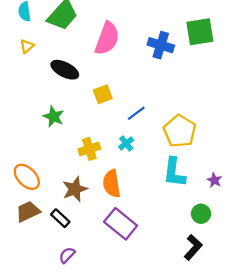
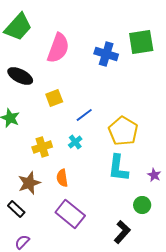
orange semicircle: (112, 184) -> (62, 178), size x0.7
black L-shape: (193, 247) -> (122, 232), moved

